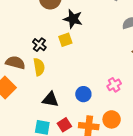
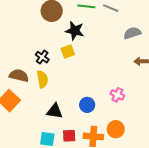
pink cross: (114, 85) -> (117, 95), turned -32
red square: (64, 125) -> (69, 136), turned 32

